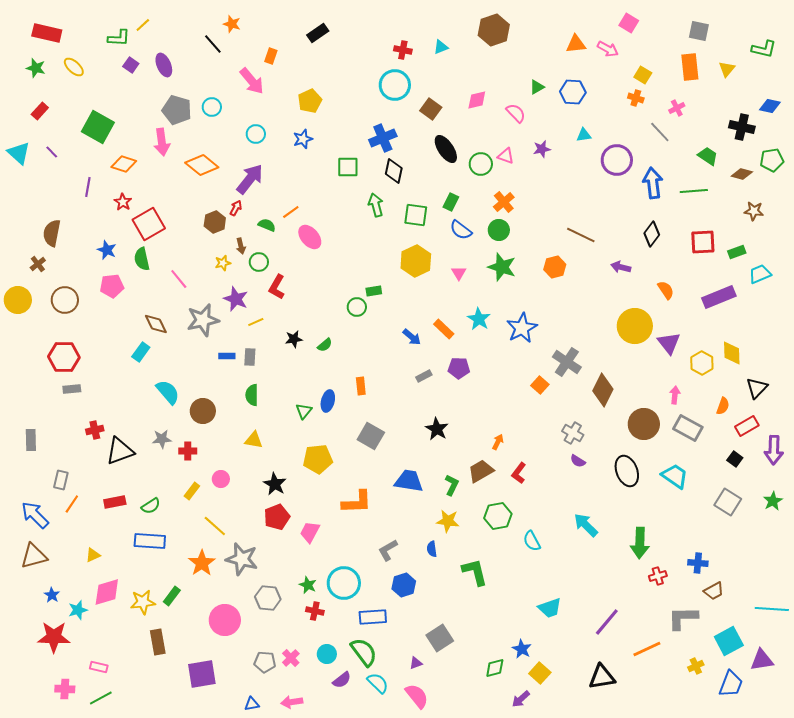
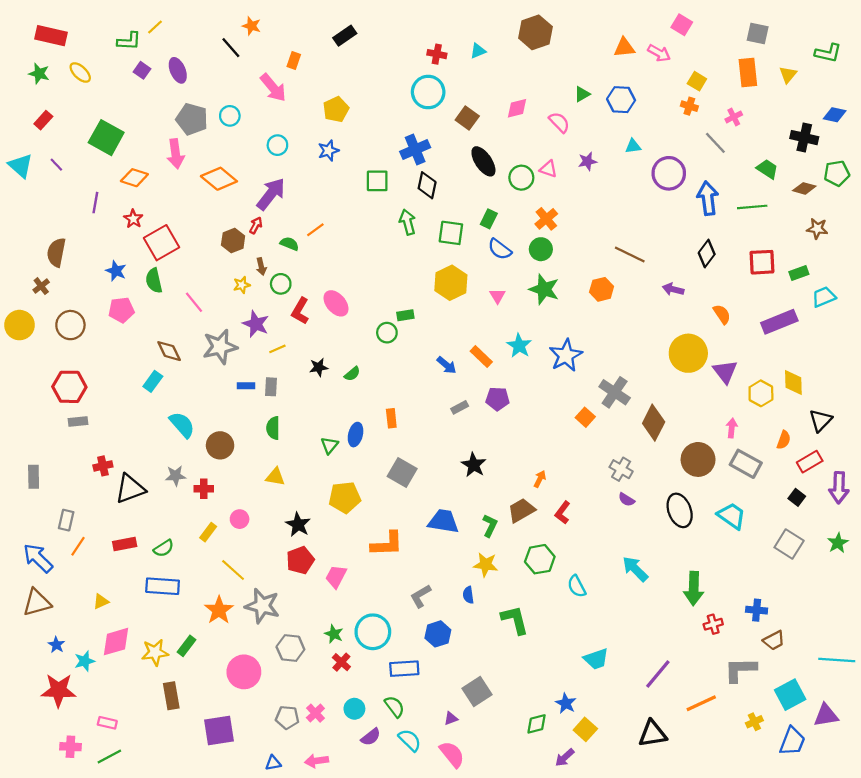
pink ellipse: (310, 237) -> (336, 303), moved
red cross: (315, 611) -> (341, 662), turned 30
green semicircle: (364, 652) -> (395, 707), size x0.7

